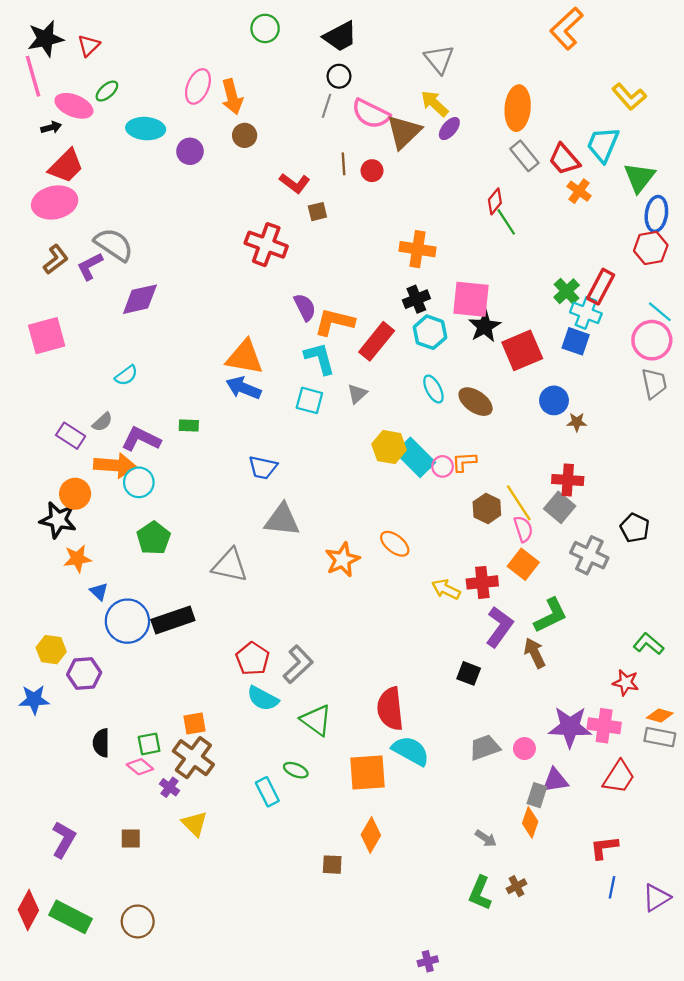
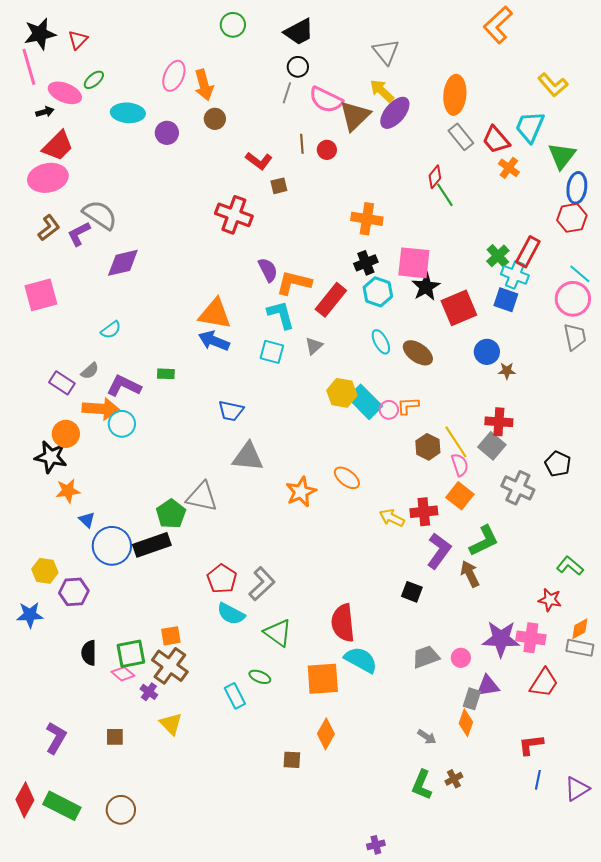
purple ellipse: (449, 129) -> (395, 113), size x1.6
green pentagon: (154, 538) -> (171, 514), moved
orange diamond: (660, 716) -> (580, 629), turned -45
green square: (149, 744) -> (131, 654), size x1.4

